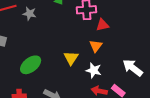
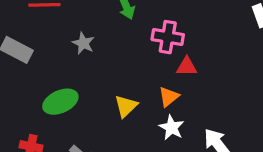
gray star: (30, 14) -> (83, 43), moved
white star: (94, 70) -> (172, 128), moved

